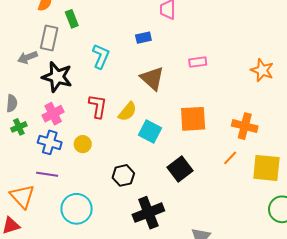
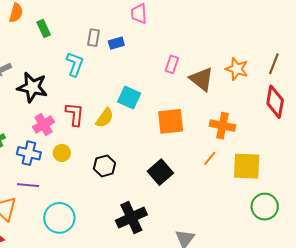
gray rectangle: (49, 38) -> (93, 38), moved, size x0.7
pink rectangle: (198, 62) -> (172, 64), turned -60
brown triangle: (152, 78) -> (202, 79), moved
pink cross: (53, 114) -> (43, 125), moved
cyan square: (150, 131) -> (129, 97), moved
black hexagon: (123, 175) -> (105, 166), moved

